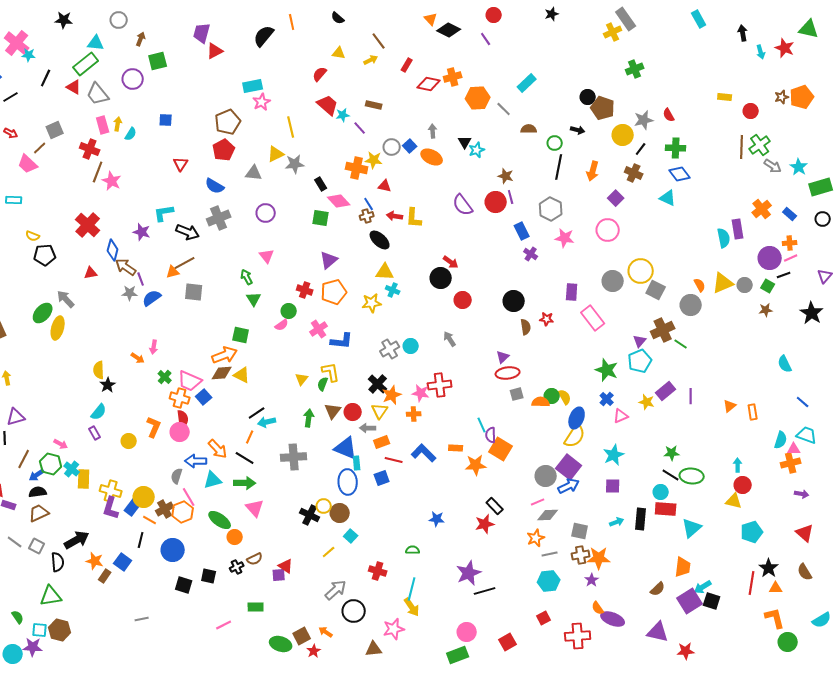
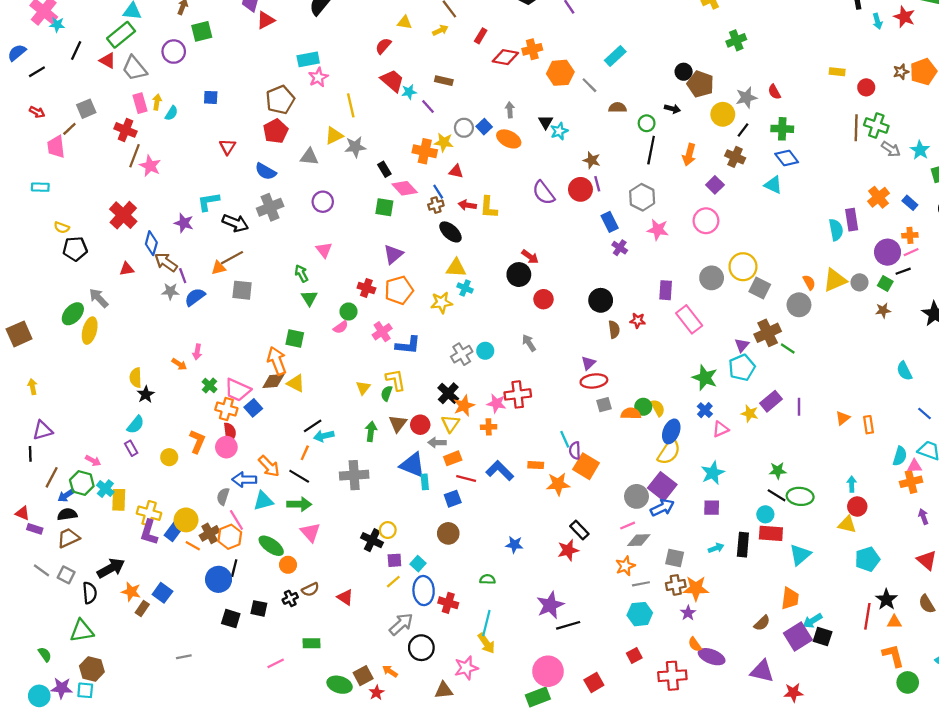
green cross: (760, 145) -> (876, 125), turned -35
pink trapezoid: (28, 164) -> (56, 147), turned 40
orange arrow: (225, 355) -> (277, 361), turned -90
blue ellipse: (348, 482) -> (424, 591), moved
purple arrow: (802, 494) -> (923, 517), turned -120
brown circle: (340, 513) -> (448, 533), moved
black line: (141, 540) -> (234, 568), moved
purple square: (279, 575) -> (394, 560), moved
cyan square: (40, 630) -> (85, 690), moved
pink circle: (467, 632) -> (548, 671), size x1.4

